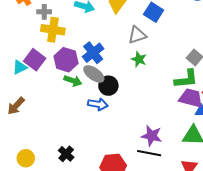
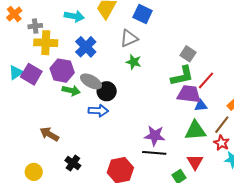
blue cross: (93, 53) -> (86, 47), moved
cyan triangle: (20, 67) -> (16, 72), moved
brown arrow: (16, 106) -> (49, 134), moved, turned 84

